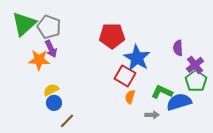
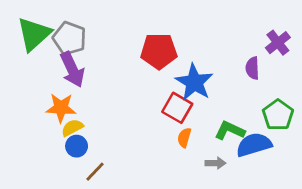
purple arrow: (51, 49) -> (72, 70), size x1.4
orange star: (39, 60) -> (61, 108), moved
purple cross: (195, 65) -> (278, 43), moved

